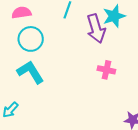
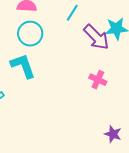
purple arrow: (96, 29) -> (96, 37), turned -40

